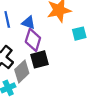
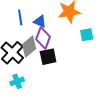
gray diamond: (22, 71) -> (29, 46), moved

